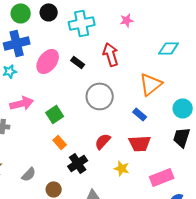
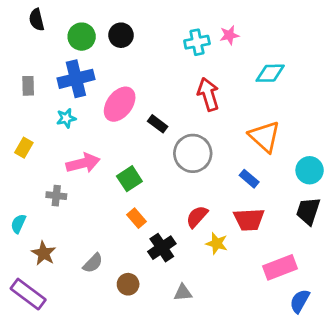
pink star: (127, 20) -> (229, 35), moved
cyan cross: (82, 23) -> (197, 42), moved, size x0.7
cyan diamond: (169, 48) -> (270, 73), moved
black rectangle: (78, 62) -> (158, 124), moved
orange triangle: (151, 84) -> (265, 136), turned -40
yellow star: (122, 168) -> (217, 243), moved

